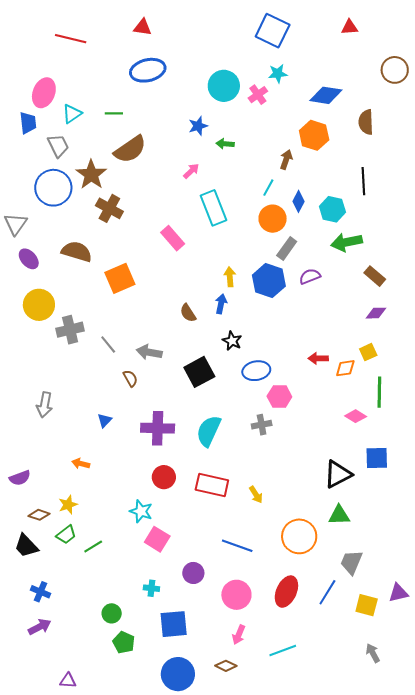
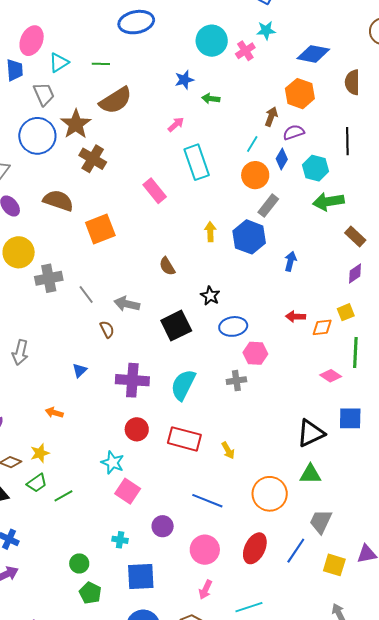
purple semicircle: (310, 276) -> (294, 132), moved
blue arrow: (221, 304) -> (290, 261), moved
purple diamond: (376, 313) -> (355, 273), turned -35

